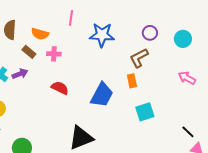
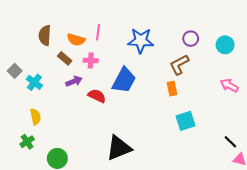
pink line: (71, 18) -> (98, 32), moved
purple arrow: (20, 74) -> (74, 81), moved
blue trapezoid: (102, 95) -> (124, 80), moved

